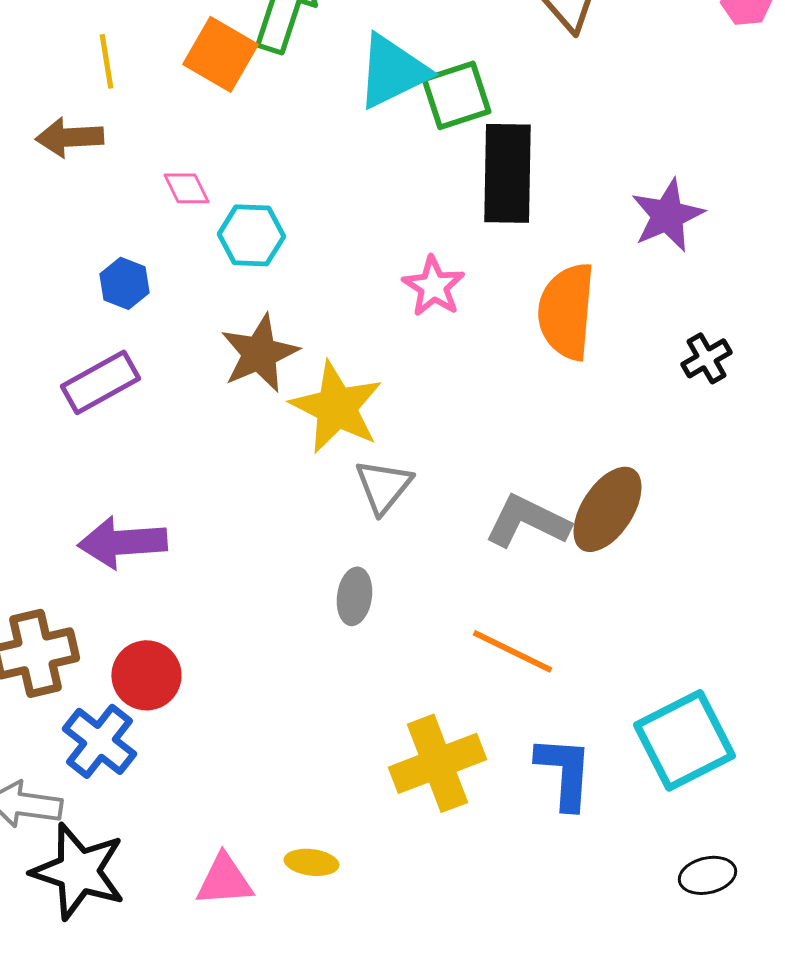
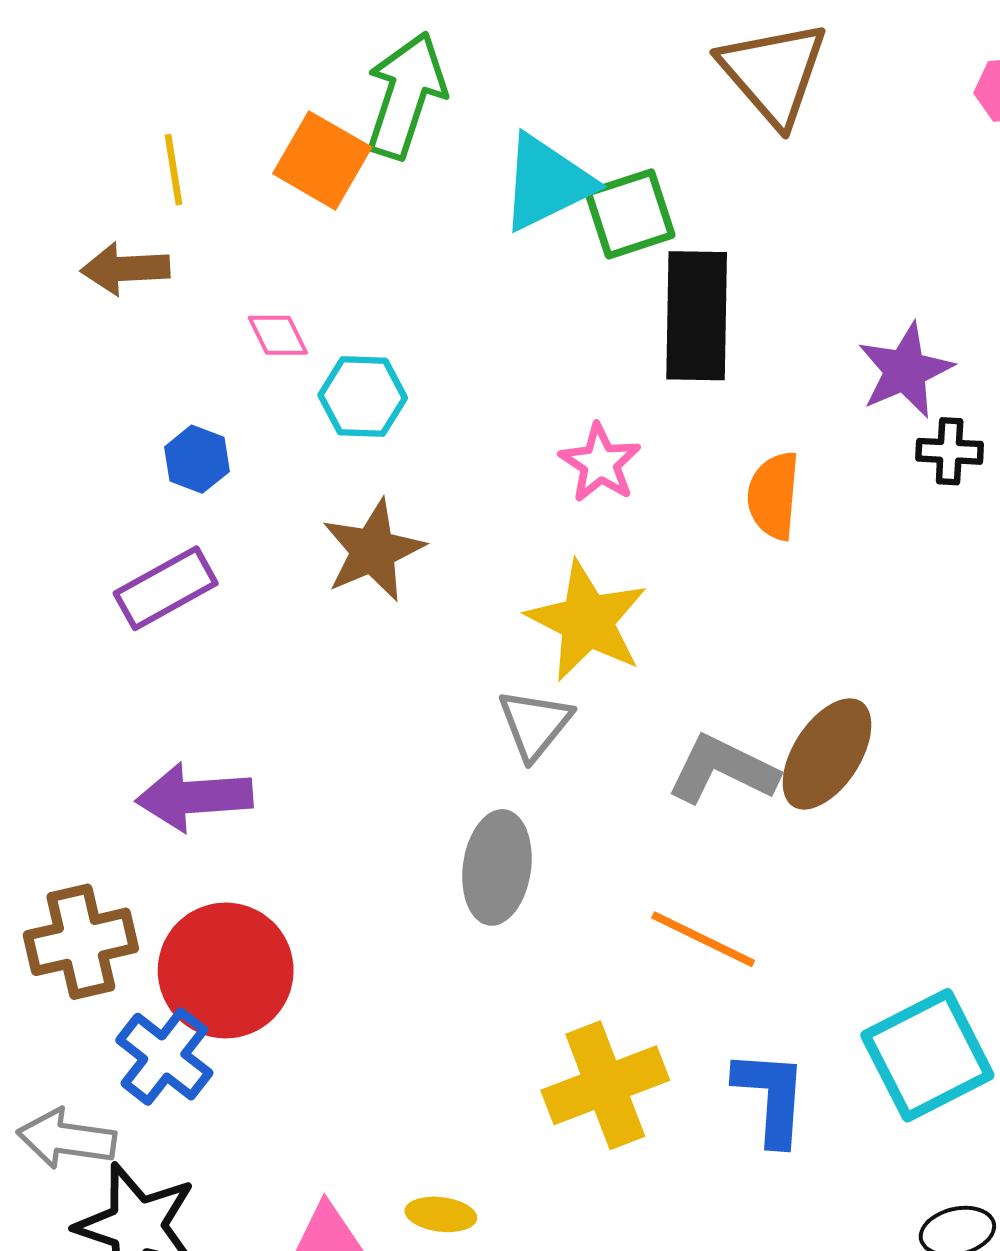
orange semicircle: (566, 311) -> (774, 496), size x0.7
black cross: (706, 358) -> (950, 451), moved, turned 33
yellow star: (336, 407) -> (587, 621), moved
gray ellipse: (354, 596) -> (497, 867), size x1.5
red circle: (146, 675) -> (226, 970), size x1.5

